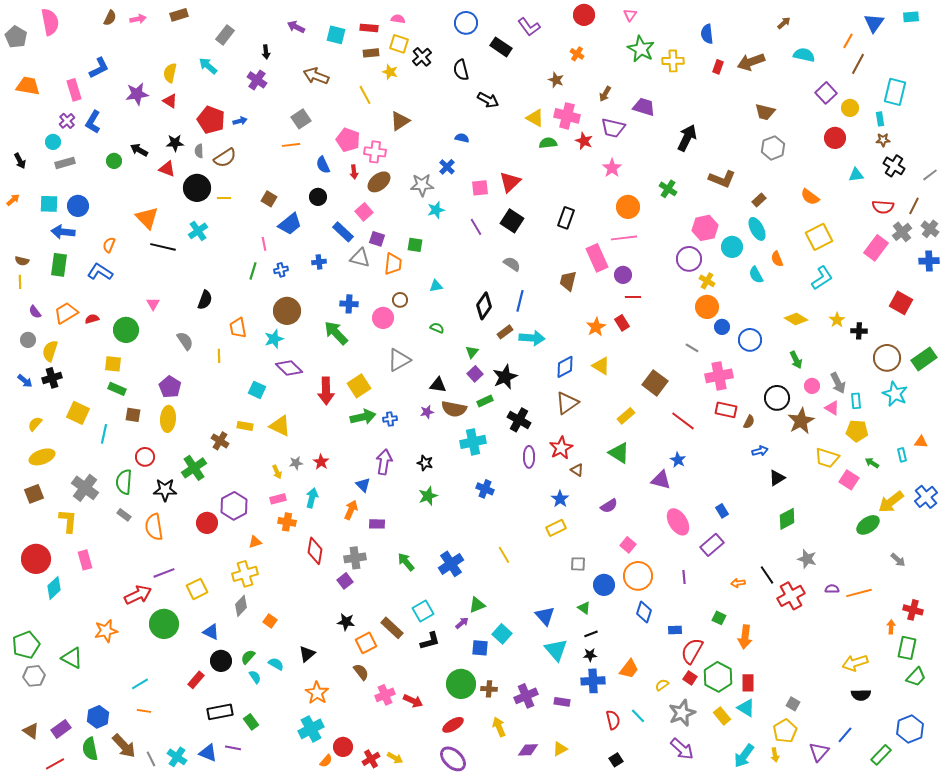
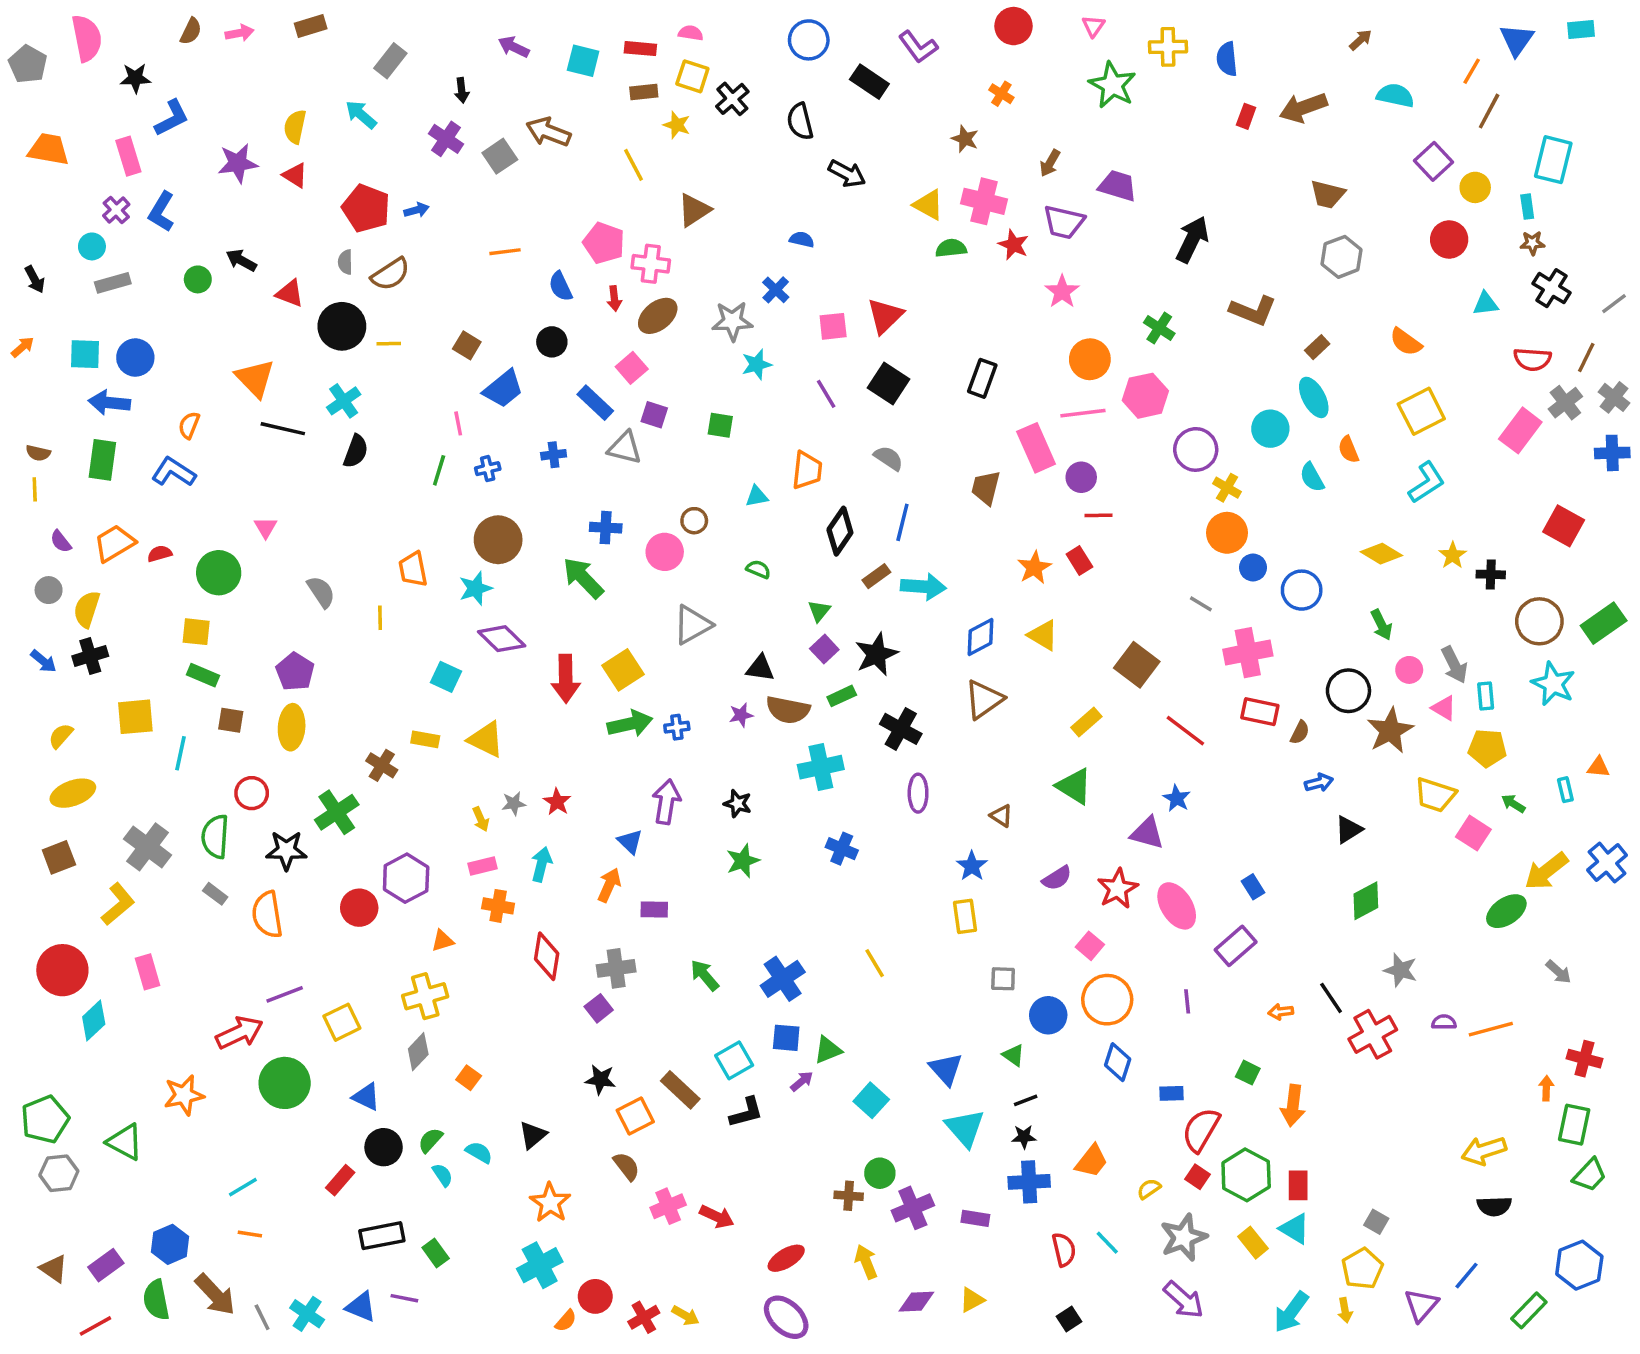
yellow cross: (673, 61) -> (1168, 47), moved
gray square: (301, 119) -> (500, 156), moved
black star: (175, 143) -> (135, 78), moved
pink hexagon: (705, 228) -> (1145, 396), moved
orange trapezoid: (393, 264) -> (807, 470), moved
black semicircle: (205, 300) -> (356, 451), moved
yellow square: (78, 413) -> (135, 717), turned -30
red star: (561, 448) -> (1118, 889), moved
yellow L-shape: (68, 521) -> (118, 904), turned 45
yellow rectangle: (556, 528) -> (965, 916), turned -72
blue square: (480, 648) -> (786, 1038), moved
green circle: (461, 684) -> (880, 1173), moved, size x0.6

